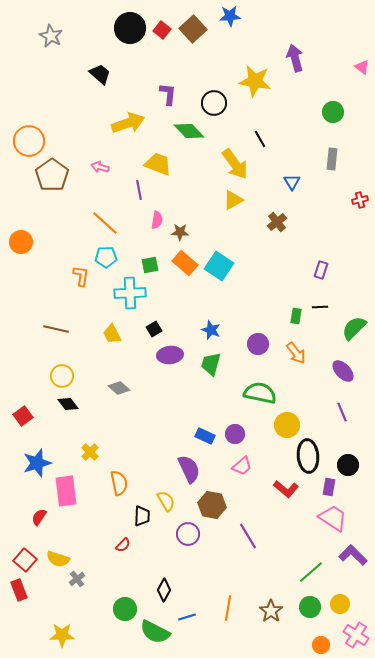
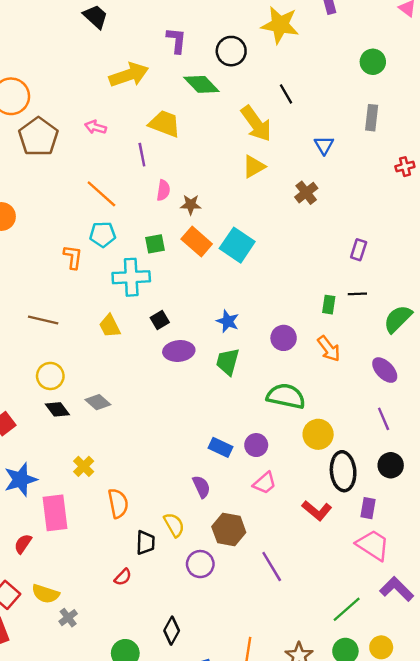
gray diamond: (119, 388) -> (98, 402), moved
black circle: (348, 465) -> (391, 465), moved
purple semicircle: (189, 469) -> (201, 487), size x0.7

